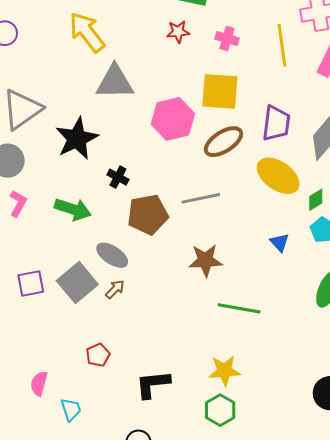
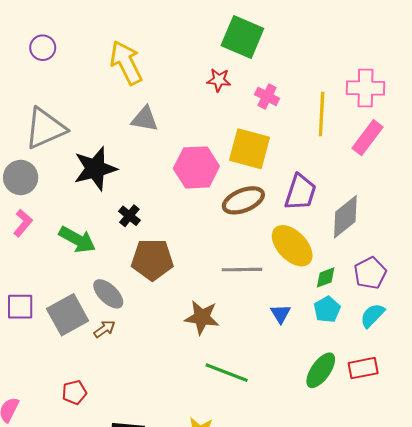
gray triangle: (115, 82) -> (145, 119), size x0.7
gray line: (201, 198) -> (242, 270), moved

